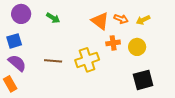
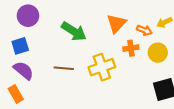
green arrow: (53, 18) -> (74, 31), moved, size x1.6
orange arrow: (121, 19) -> (144, 30), moved
orange triangle: (100, 21) -> (116, 23), turned 36

